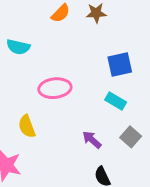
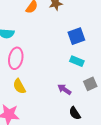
pink ellipse: (55, 88) -> (16, 58), moved, turned -65
gray square: (131, 137) -> (90, 84), turned 32

